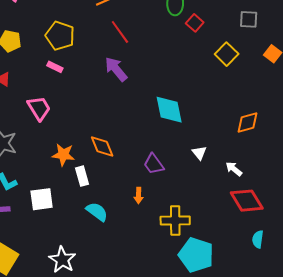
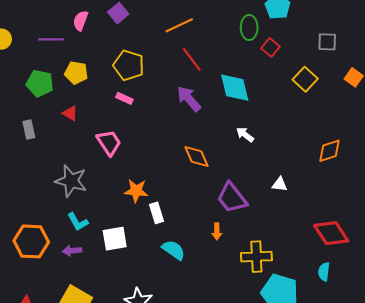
cyan diamond: (169, 110) -> (235, 88), moved
orange diamond: (102, 147) -> (197, 157), moved
white triangle: (199, 153) -> (280, 184), turned -42
purple trapezoid: (154, 164) -> (232, 198), size x1.4
white arrow: (234, 169) -> (245, 135), moved
cyan semicircle: (258, 239) -> (324, 272), moved

